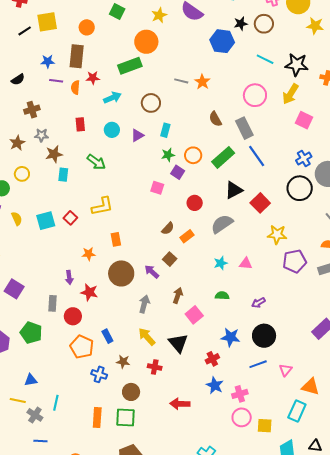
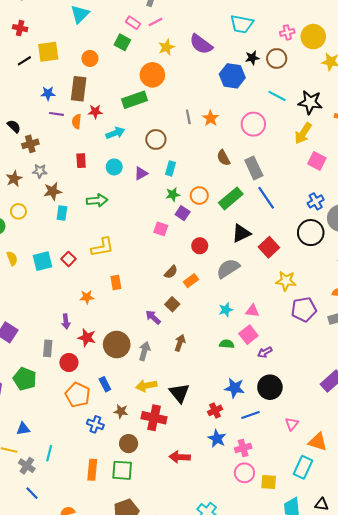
black semicircle: (18, 79) -> (14, 126), moved, turned -104
gray line: (181, 81) -> (188, 117), turned 64
pink circle: (255, 95) -> (253, 124), moved
green arrow: (96, 162) -> (97, 200), turned -42
brown circle: (121, 273) -> (117, 345), moved
pink square: (194, 315) -> (248, 335), moved
yellow arrow: (147, 337) -> (146, 386), turned -60
blue line: (258, 364) -> (251, 415), moved
red cross: (155, 367) -> (154, 418), size x1.6
blue line: (40, 441) -> (32, 493), turned 40

